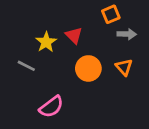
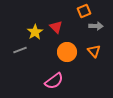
gray line: (26, 66) -> (20, 50), turned -48
pink semicircle: (51, 107) -> (54, 81), moved

